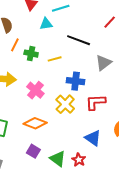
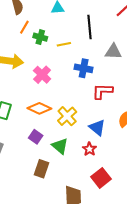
black line: (79, 40) -> (90, 27), turned 60
gray triangle: (103, 63) -> (113, 52), turned 36
yellow cross: (65, 104) -> (67, 116), moved
red star: (79, 160) -> (89, 149), moved

